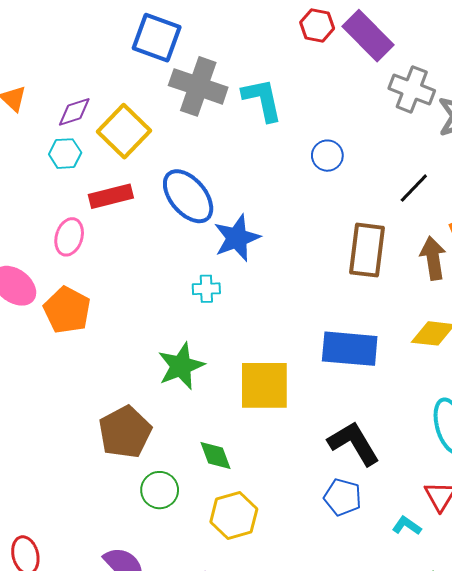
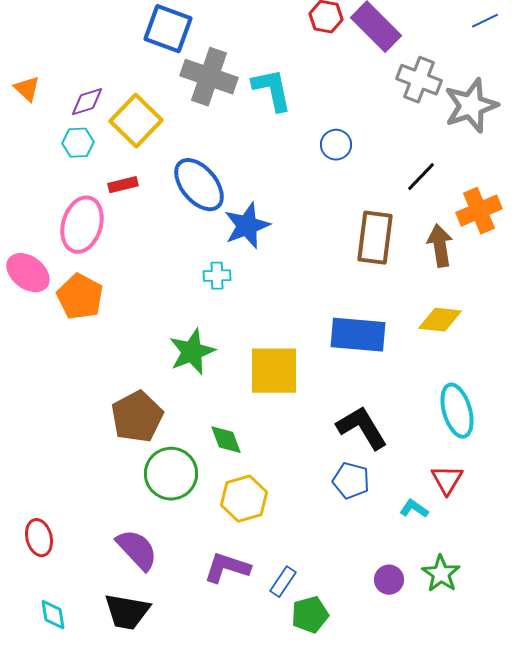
red rectangle: (111, 196) -> (123, 185), size x0.7
pink ellipse: (69, 237) -> (82, 225), size x1.5
green circle: (160, 490) -> (171, 474), size x1.4

